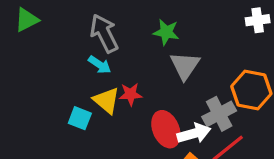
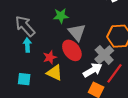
cyan arrow: (100, 65) -> (27, 45), turned -112
yellow triangle: (107, 100) -> (55, 73), moved
red ellipse: (166, 129) -> (72, 50), moved

